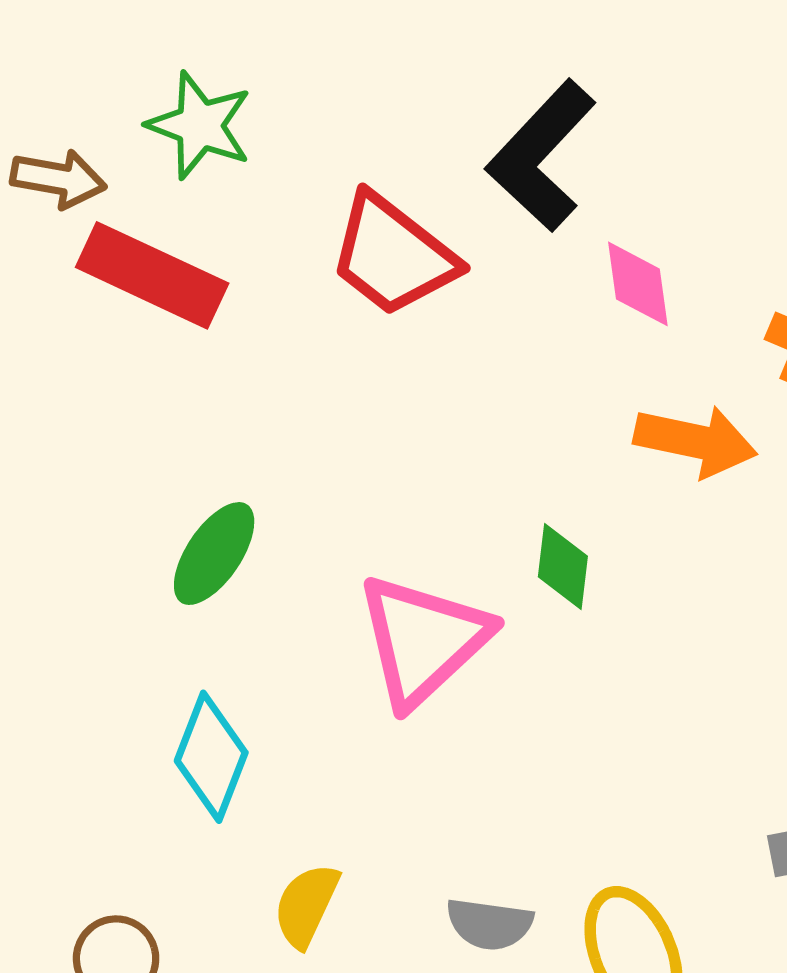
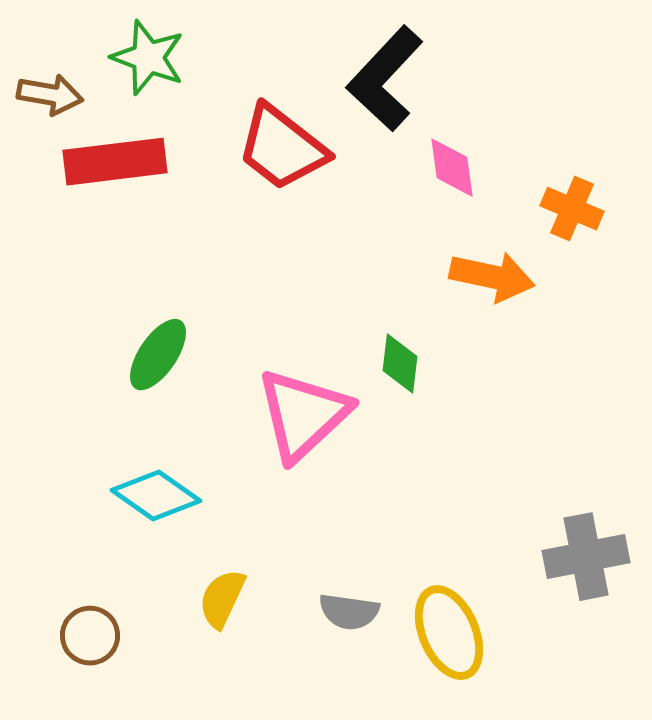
red rectangle: (152, 275) -> (115, 162), turned -32
cyan diamond: (211, 757) -> (156, 496), turned -76

